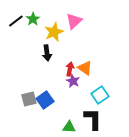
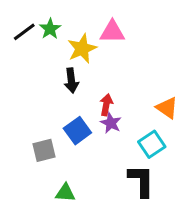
pink triangle: (74, 21) -> (112, 32), turned 42
orange triangle: (85, 68) -> (167, 108), moved
blue square: (45, 100) -> (77, 131), moved
green triangle: (69, 127) -> (65, 193), moved

